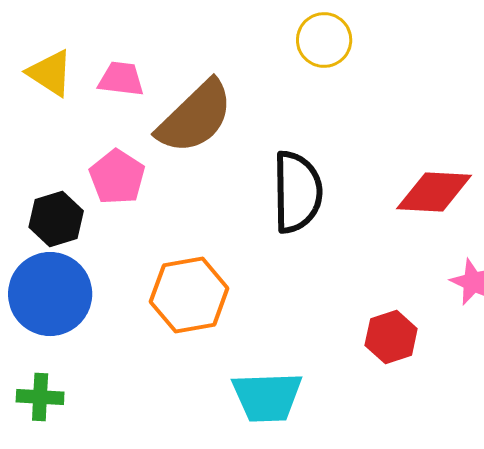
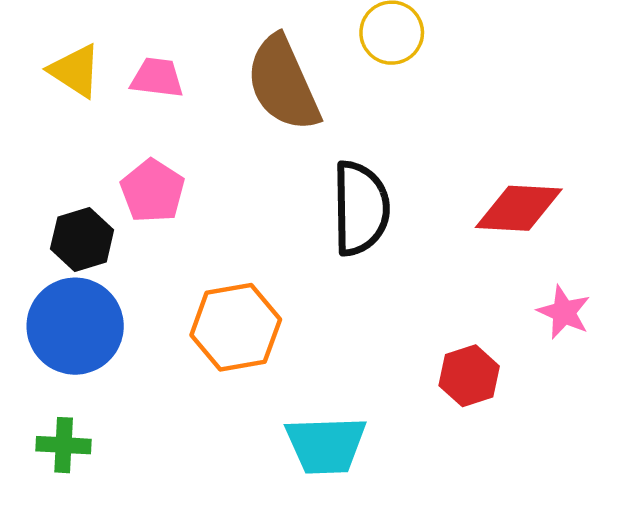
brown semicircle: (195, 117) -> (283, 83), moved, turned 110

